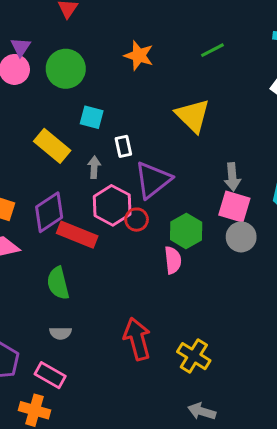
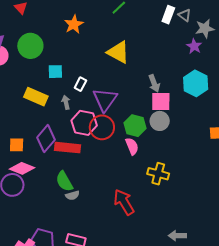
orange star: (139, 55) -> (74, 24), turned -30
white rectangle: (123, 146) -> (80, 84), turned 56
red circle: (137, 220) -> (102, 127), size x1.6
gray circle: (241, 237) -> (160, 121), moved
gray semicircle: (61, 333) -> (72, 195), moved
yellow cross: (194, 356) -> (158, 174), moved

